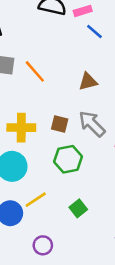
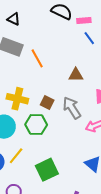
green hexagon: (68, 159) -> (36, 125), moved
yellow line: (36, 200) -> (16, 156), turned -30
green square: (78, 208) -> (47, 170), size x1.6

